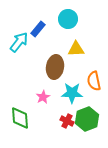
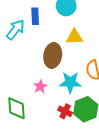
blue rectangle: (38, 29) -> (35, 16), turned -42

